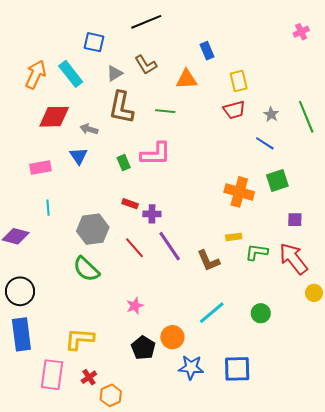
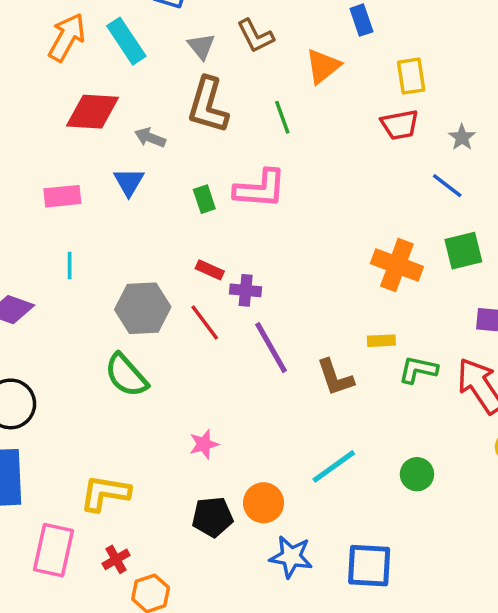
gray triangle: (115, 73) -> (201, 46), turned -42
orange triangle: (187, 79) -> (323, 66), turned -40
green line: (165, 111) -> (282, 117), turned 60
red line: (135, 248) -> (205, 323), moved
black pentagon: (143, 348) -> (213, 517), turned 30

